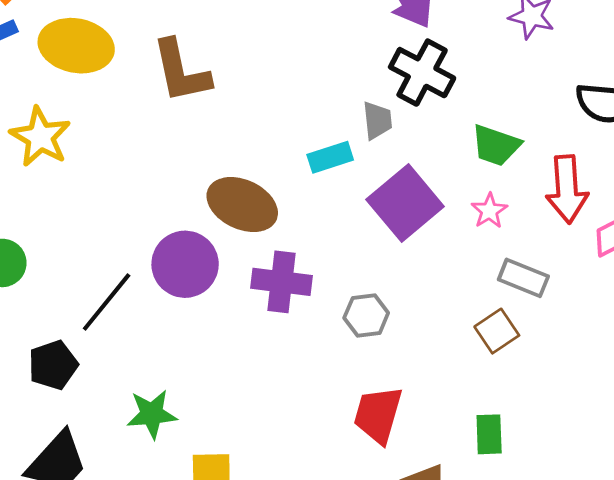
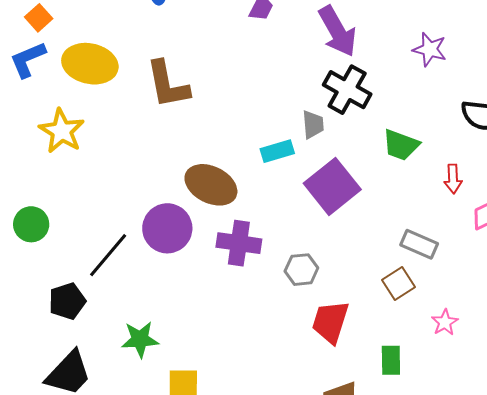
red arrow: (567, 189) -> (453, 179), size x0.6
pink star: (489, 211) -> (445, 322), moved
red trapezoid: (378, 415) -> (330, 322), moved

